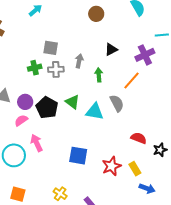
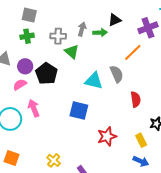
gray square: (51, 48) -> (29, 15), moved
green cross: (35, 68) -> (27, 36), moved
green arrow: (99, 75) -> (100, 33), moved, turned 88
green triangle: (72, 102) -> (72, 52), moved
red semicircle: (139, 138) -> (136, 99), moved, turned 56
blue square: (78, 156) -> (79, 110), moved
yellow rectangle: (135, 169) -> (141, 140), moved

